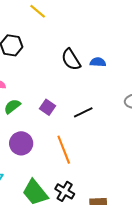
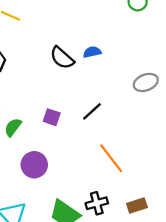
orange line: (64, 150) -> (111, 158), moved
black cross: (65, 191) -> (97, 203), turned -30

